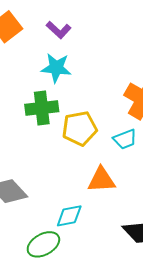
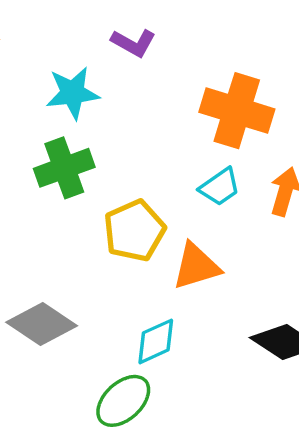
purple L-shape: (59, 30) -> (134, 43), moved
yellow pentagon: (80, 128) -> (134, 231), moved

